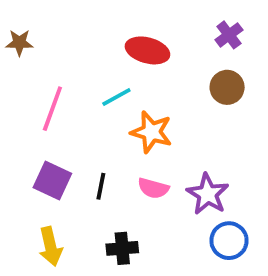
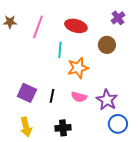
brown circle: (227, 87) -> (107, 45), moved
cyan line: (116, 97) -> (60, 50), turned -56
pink line: (52, 109) -> (38, 27), moved
orange star: (151, 132) -> (78, 68), turned -30

